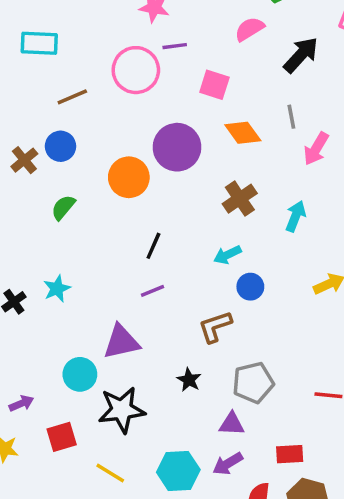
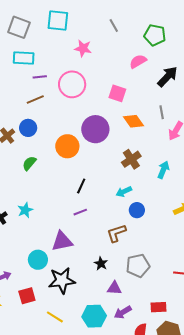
cyan rectangle: (39, 43) -> (24, 58), moved
purple line: (175, 46) -> (40, 77), moved
purple triangle: (232, 424) -> (114, 288), moved

